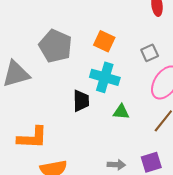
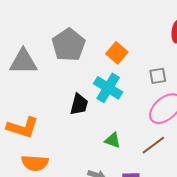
green triangle: (121, 112) -> (113, 140), moved

